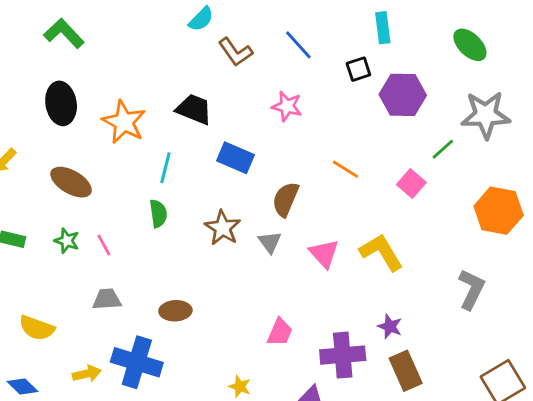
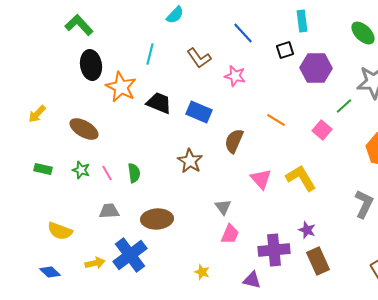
brown L-shape: (235, 52) -> (199, 58), moved
black ellipse: (61, 103) -> (91, 65), moved
black trapezoid: (194, 109) -> (159, 103), moved
cyan line: (165, 168) -> (150, 54), moved
green semicircle: (158, 214) -> (134, 173), moved
gray triangle: (270, 242) -> (223, 207), moved
brown ellipse: (175, 311) -> (157, 219), size x1.4
blue cross: (137, 362) -> (130, 255), turned 36

